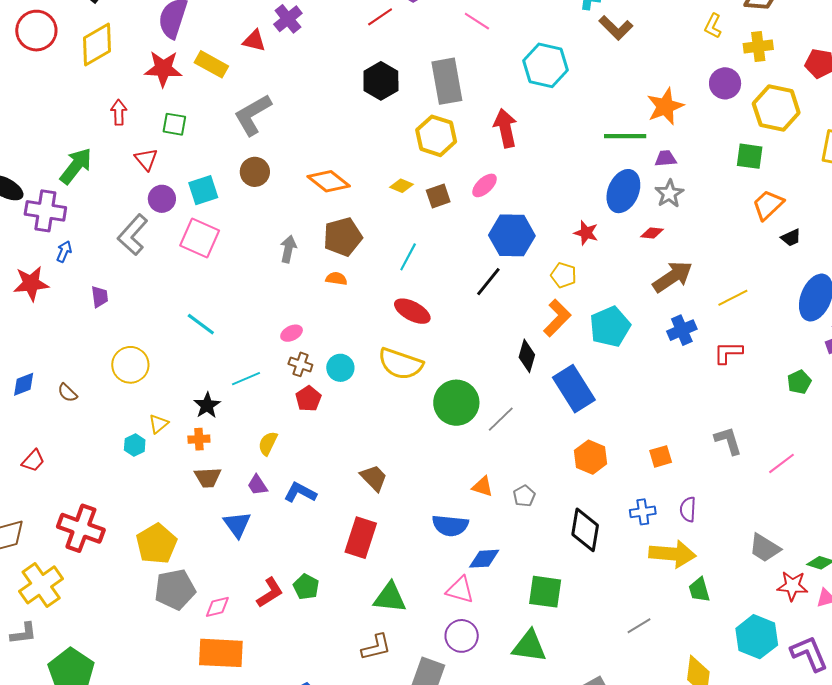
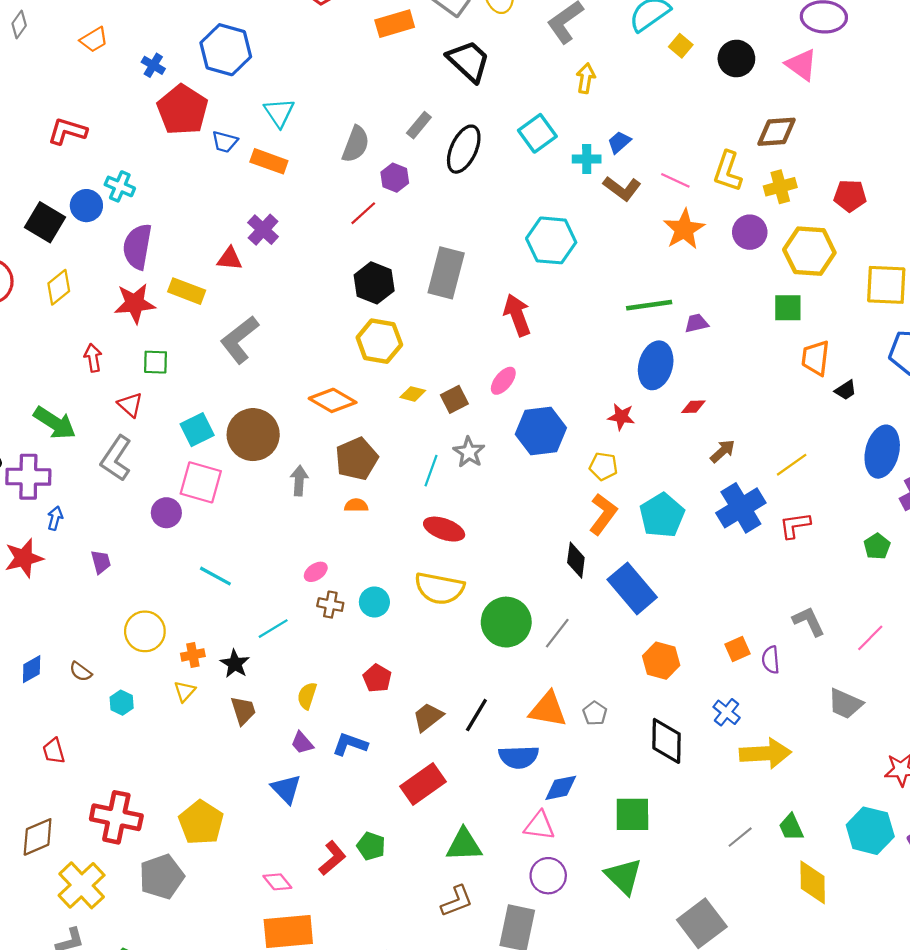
pink line: (477, 21) -> (675, 180), moved
yellow L-shape: (713, 26) -> (728, 171), size x1.5
yellow diamond: (97, 45) -> (59, 287), size x0.7
gray rectangle: (447, 81) -> (446, 273), turned 33
orange star: (665, 106) -> (684, 229), moved
yellow hexagon: (436, 136) -> (379, 341), moved
green arrow: (76, 166) -> (55, 423), turned 93
brown circle: (255, 172) -> (253, 435), moved, size x1.6
gray star: (669, 194) -> (469, 452), moved
purple circle: (162, 199) -> (166, 513), moved
orange trapezoid: (768, 205) -> (815, 358), turned -32
gray L-shape: (133, 235) -> (116, 458), moved
brown arrow: (673, 277) -> (723, 451), size x0.6
black line: (488, 282) -> (476, 715), moved
blue cross: (682, 330) -> (741, 508), size x1.5
red pentagon: (308, 399) -> (377, 678), moved
orange cross: (199, 439) -> (193, 655), moved
cyan hexagon: (135, 445) -> (122, 703), moved
red trapezoid: (33, 461) -> (54, 751), turned 130
brown trapezoid: (208, 477) -> (243, 710), moved, turned -96
brown trapezoid: (374, 478) -> (428, 717), turned -76
orange triangle: (483, 487) -> (548, 709), size x1.6
purple semicircle: (688, 509) -> (771, 660), moved
blue cross: (643, 512) -> (727, 712), turned -35
red rectangle: (361, 538) -> (423, 784), turned 45
gray trapezoid: (765, 548) -> (845, 704), moved
gray pentagon: (175, 589) -> (162, 877), moved
green trapezoid: (699, 590) -> (791, 827), moved
pink diamond: (217, 607) -> (277, 882), turned 72
green triangle: (529, 646) -> (624, 876), turned 45

